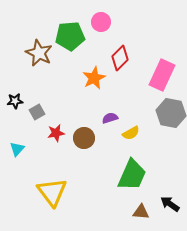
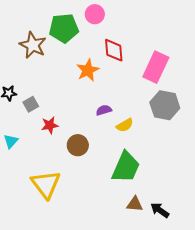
red diamond: (120, 58) -> (114, 50), turned -50
brown circle: (84, 138) -> (78, 145), moved
black arrow: (170, 204) -> (160, 210), moved

